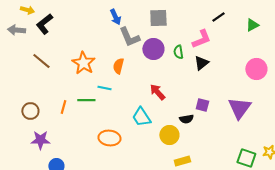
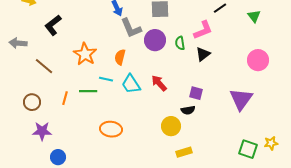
black L-shape: (44, 24) -> (53, 25), moved
green triangle: (252, 25) -> (254, 16), turned -40
gray arrow: (16, 30) -> (18, 43), moved
brown line: (41, 61) -> (44, 66), moved
purple square: (202, 105) -> (196, 93), moved
cyan trapezoid: (141, 117) -> (131, 84), moved

